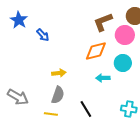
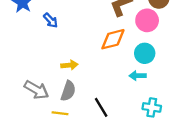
cyan arrow: (103, 78) -> (138, 76), moved
gray arrow: (18, 97) -> (36, 90), moved

